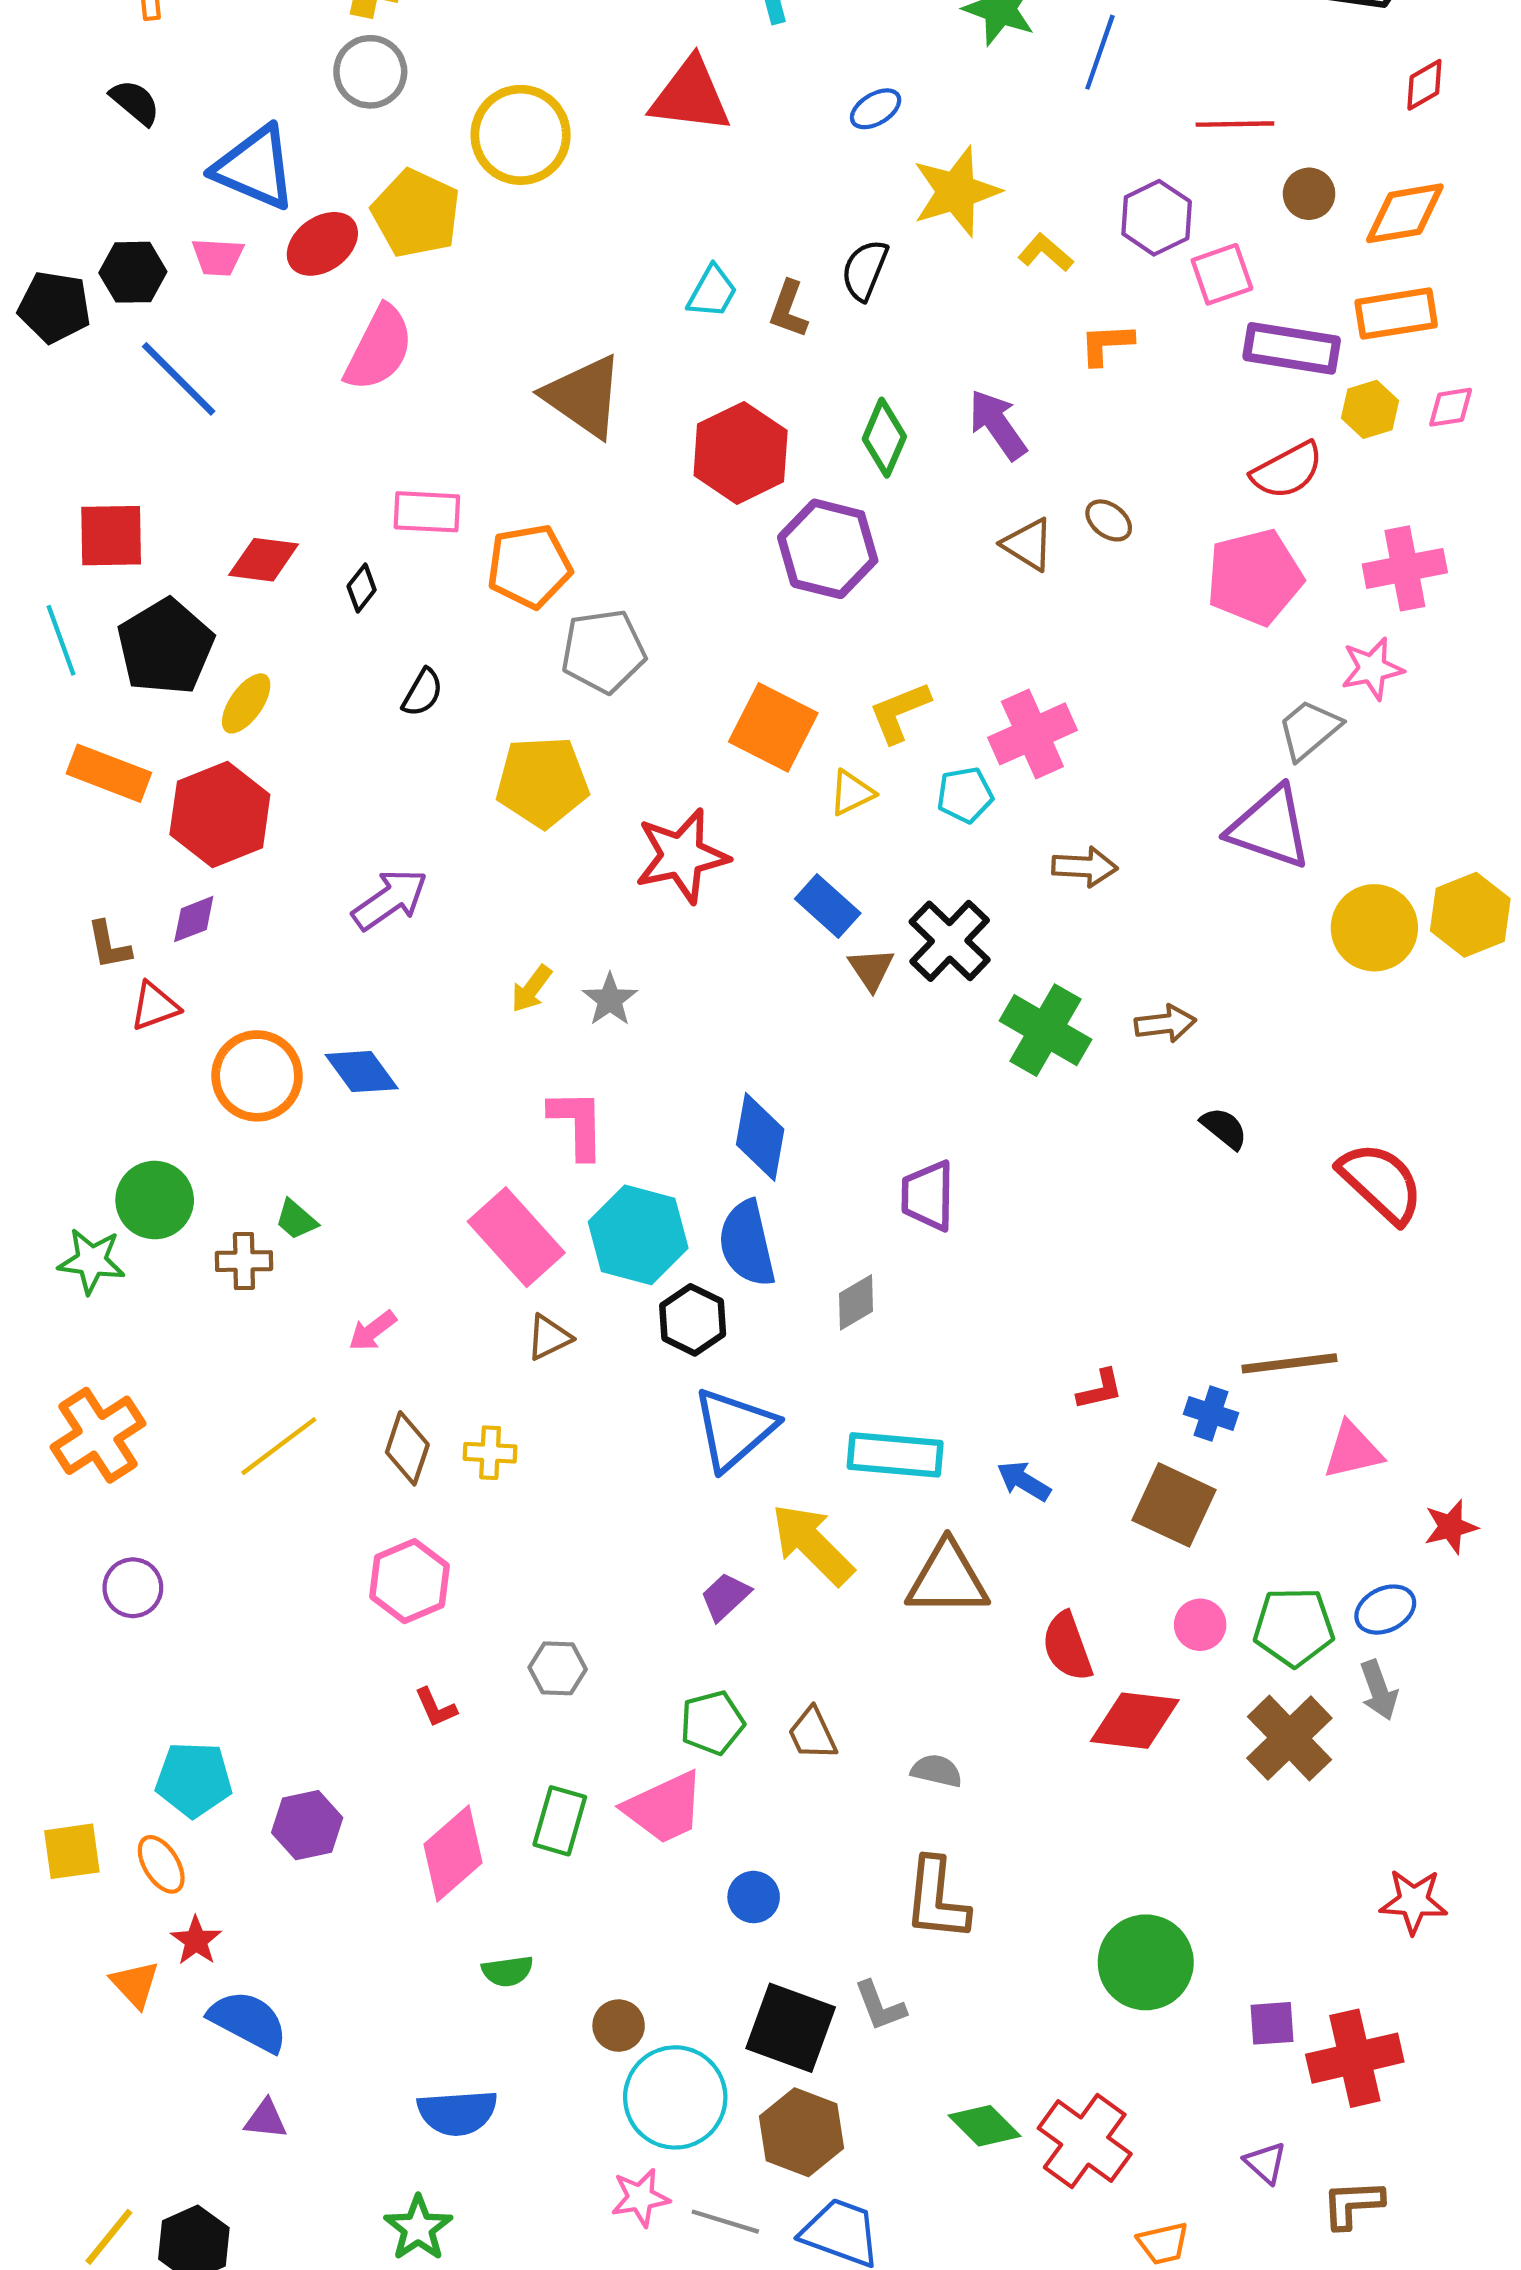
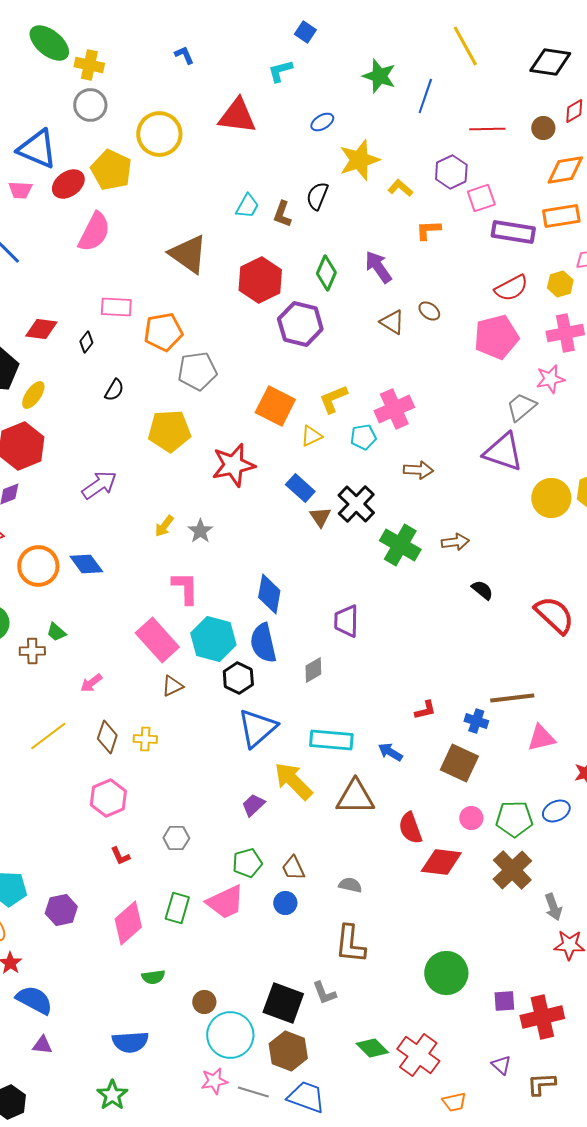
brown circle: (1309, 194) -> (543, 128), moved
yellow hexagon: (1370, 409) -> (560, 284), moved
gray arrow: (1379, 1690) -> (553, 907), moved
blue circle: (754, 1897) -> (285, 903), moved

